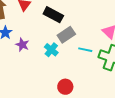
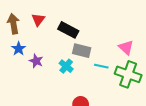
gray rectangle: (66, 35) -> (82, 51), turned 48

